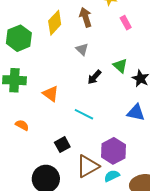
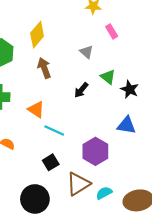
brown arrow: (86, 17) -> (44, 68), moved
gray triangle: (82, 49) -> (86, 52), moved
cyan line: (84, 114) -> (54, 131), moved
purple hexagon: (113, 151) -> (95, 151), moved

